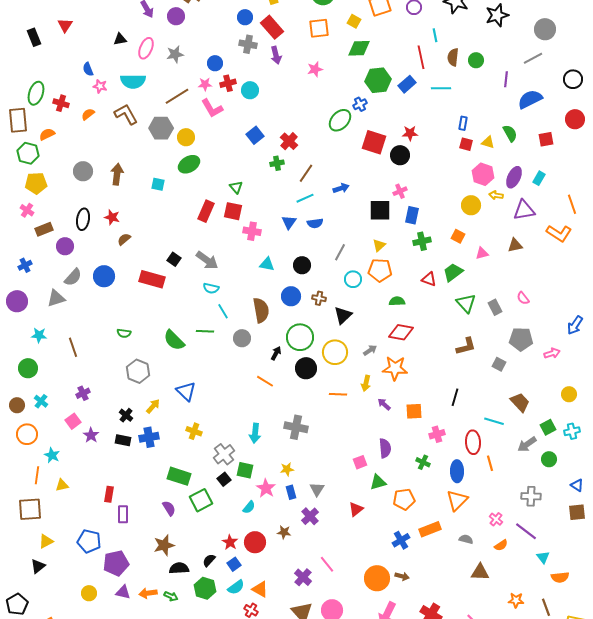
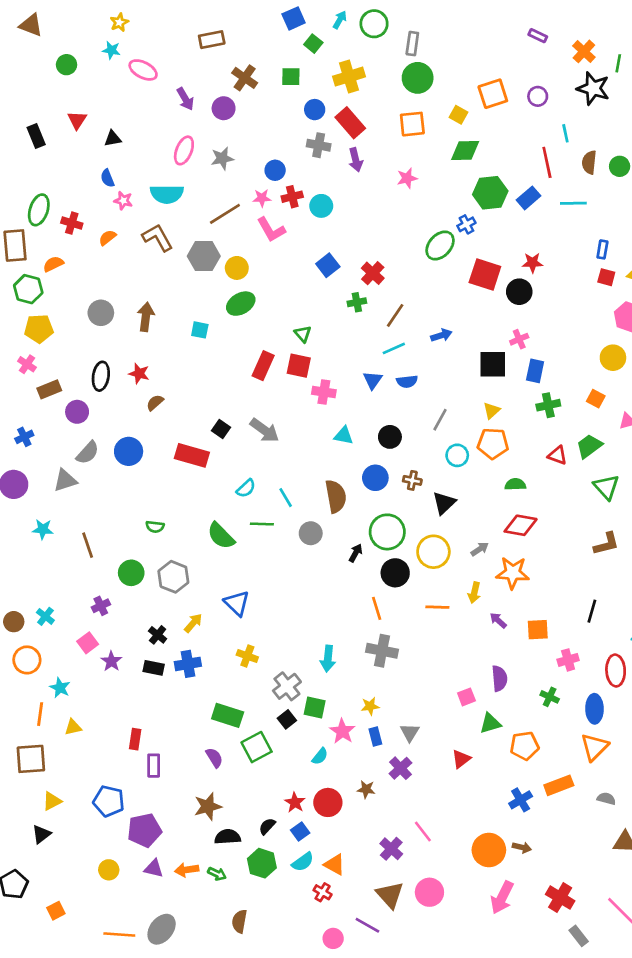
black triangle: (120, 39) -> (113, 139), moved
cyan semicircle: (211, 288) -> (246, 488), moved, turned -56
green circle: (28, 368) -> (131, 573), moved
orange line: (265, 381) -> (377, 608), moved, turned 42

